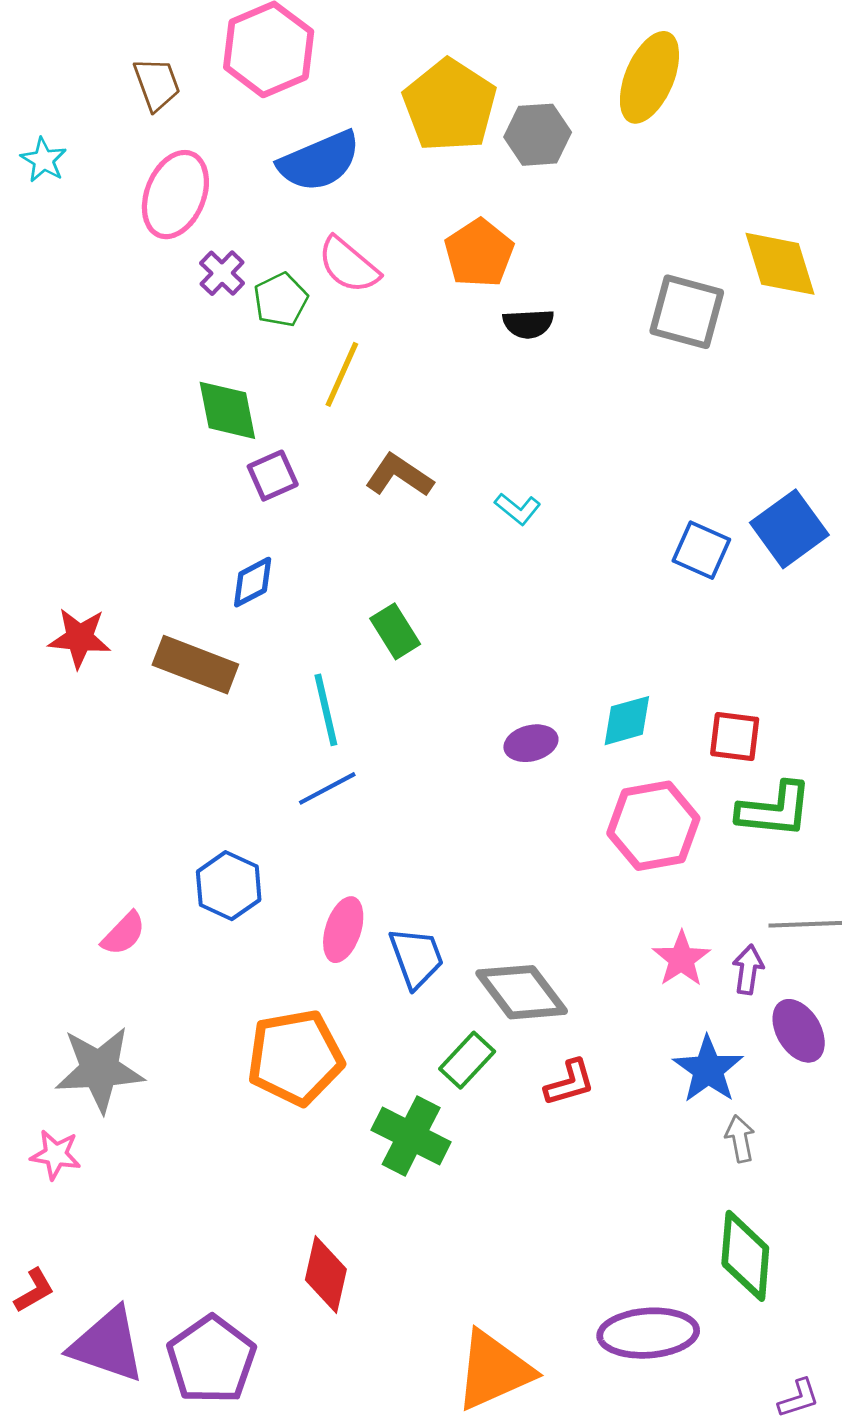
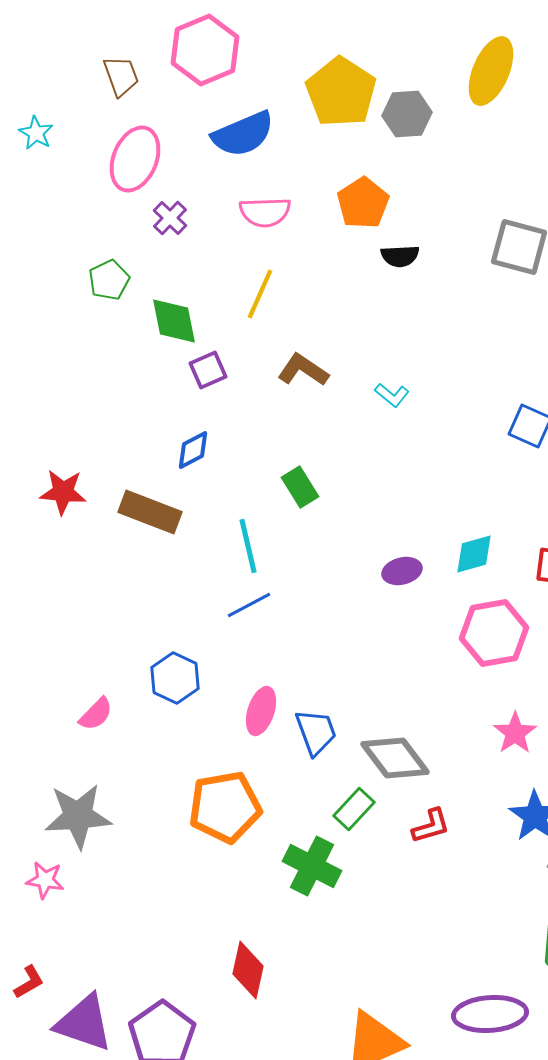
pink semicircle: (349, 265) -> (265, 212), turned -42
green pentagon: (281, 300) -> (109, 280), moved

